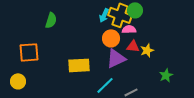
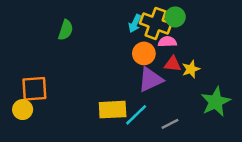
orange square: (29, 52) -> (34, 89), moved
yellow rectangle: (79, 65) -> (113, 110), moved
green star: (166, 75) -> (216, 102), size x1.6

